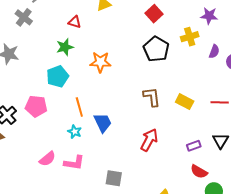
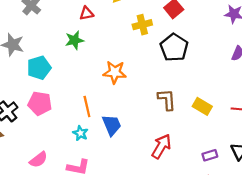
red triangle: (75, 22) -> (87, 13), turned -32
yellow cross: (190, 37) -> (142, 25), moved
orange star: (100, 62) -> (115, 72), moved
cyan pentagon: (58, 76) -> (39, 68), moved
pink semicircle: (47, 159) -> (38, 160), moved

